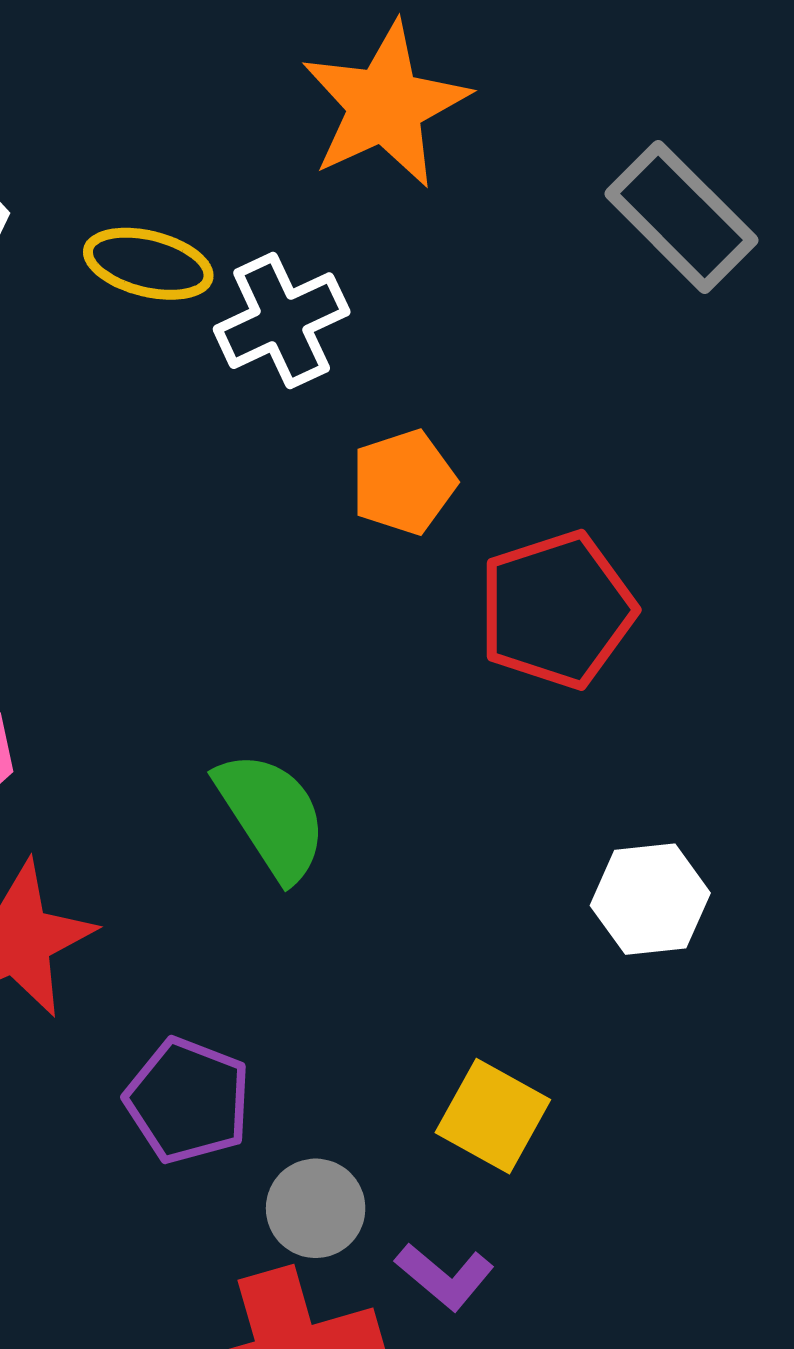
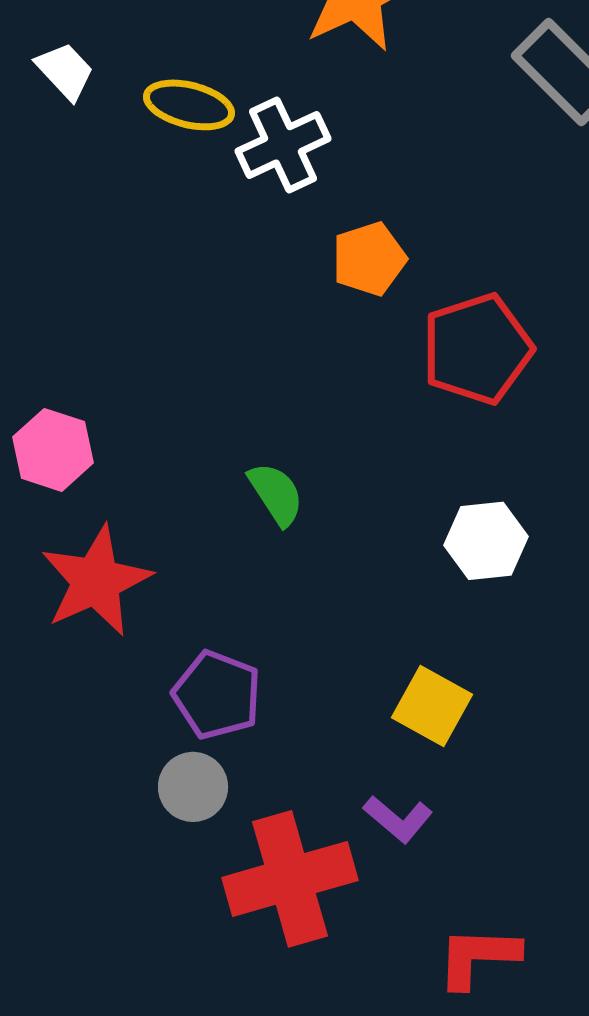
green semicircle: (272, 815) -> (276, 494), size x0.7
white hexagon: (650, 899) -> (486, 541), moved
gray circle: (316, 1208) -> (193, 787), moved

